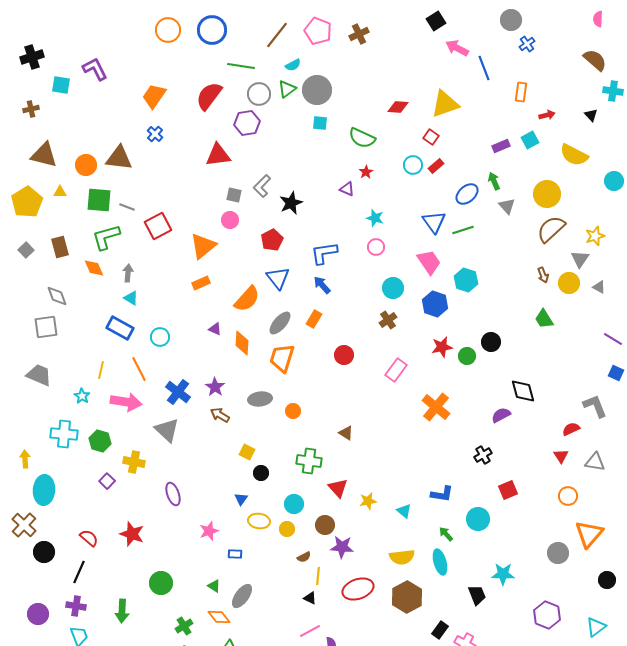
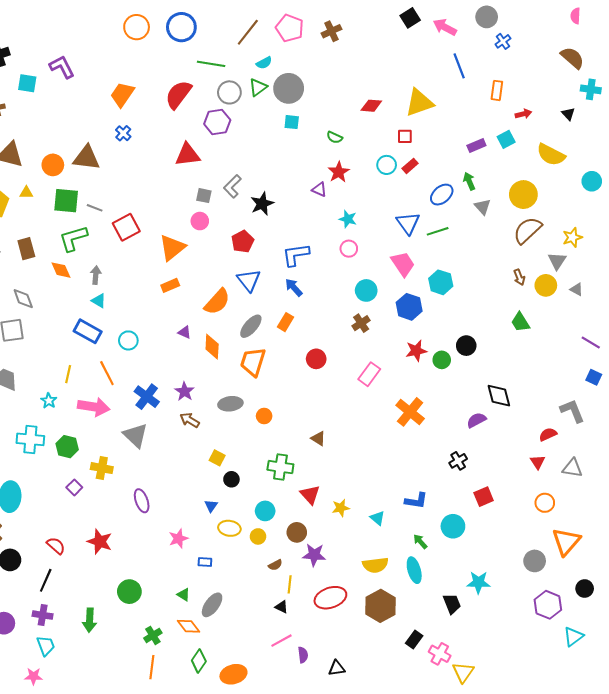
pink arrow: (457, 48) -> (445, 27), moved
red square: (431, 137) -> (405, 136), turned -35
green semicircle: (362, 138) -> (335, 137), size x0.6
red star: (366, 172) -> (339, 172), size x1.5
purple hexagon: (547, 615) -> (548, 605), moved

